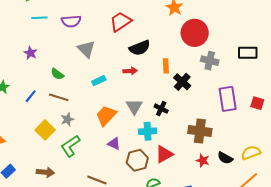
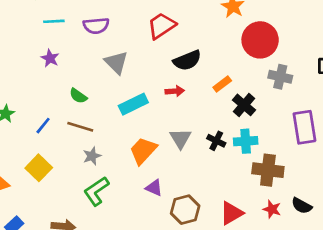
purple star: (30, 53) -> (50, 58), moved
orange rectangle: (166, 66) -> (222, 84), turned 56
cyan rectangle: (99, 81) -> (133, 104), size x1.5
yellow square: (45, 130) -> (39, 168), moved
cyan cross: (148, 131) -> (246, 141), moved
red triangle: (164, 154) -> (231, 213), moved

